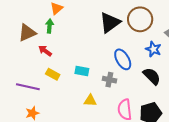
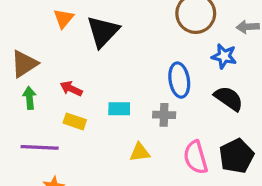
black triangle: (110, 23) -> (103, 31), moved
green arrow: (50, 26) -> (30, 98), moved
red arrow: (45, 51) -> (71, 89), moved
blue ellipse: (123, 59) -> (179, 80), turned 30

